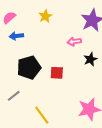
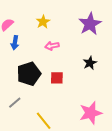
blue arrow: (16, 36) -> (15, 43), turned -72
pink arrow: (74, 42) -> (52, 46), moved

